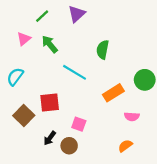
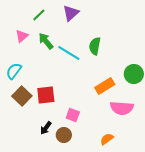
cyan line: (75, 72) -> (69, 53), moved
brown square: (24, 115) -> (22, 96), moved
pink semicircle: (132, 117) -> (122, 108), size x1.6
orange semicircle: (125, 146) -> (107, 139), moved

